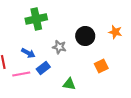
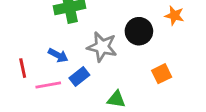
orange star: (115, 32) -> (174, 16), moved
gray star: (59, 47) -> (102, 47), size x1.5

